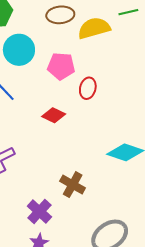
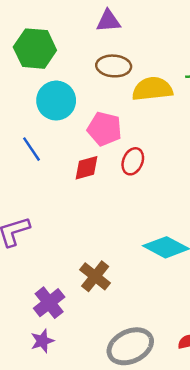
red diamond: (54, 115) -> (87, 168), moved, turned -50

